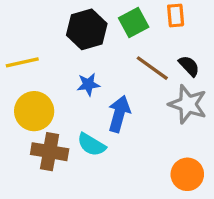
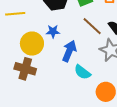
yellow circle: (34, 111) -> (32, 44), moved
cyan semicircle: (91, 145) -> (82, 72), moved

